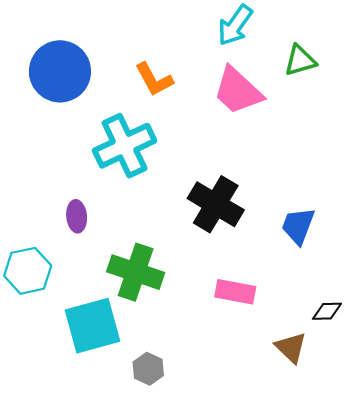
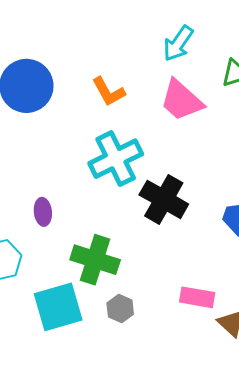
cyan cross: (125, 146) -> (116, 159), moved
pink rectangle: (235, 292) -> (197, 297), moved
gray hexagon: (148, 369) -> (120, 309), moved

